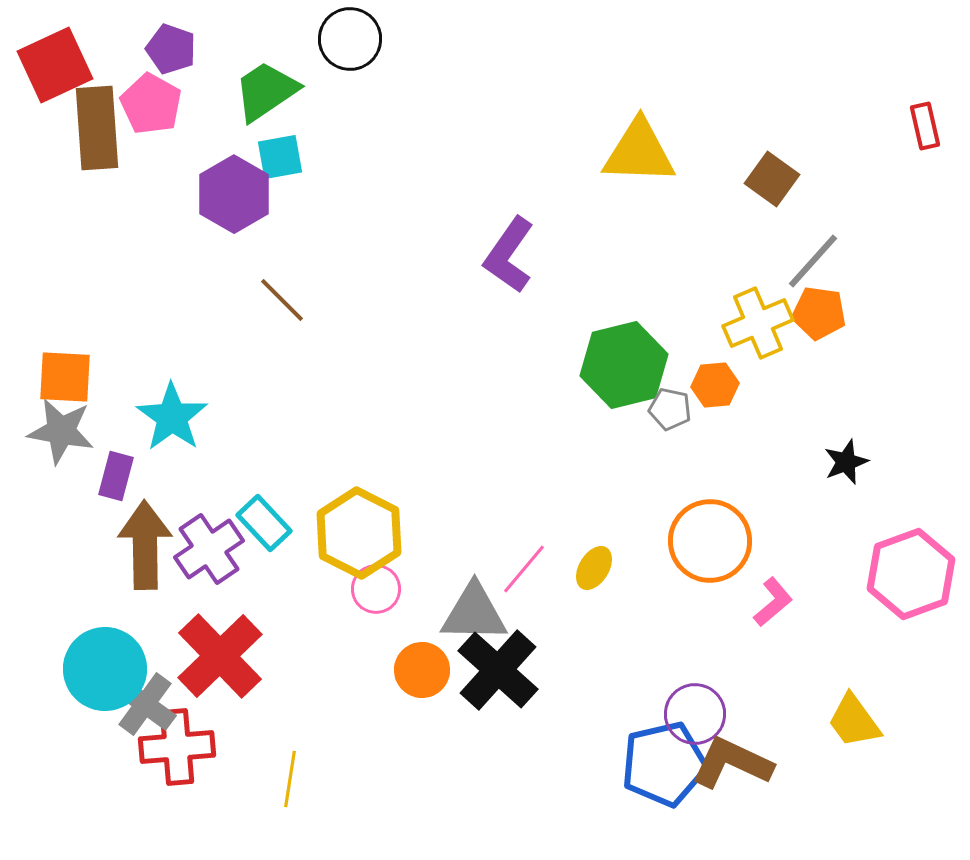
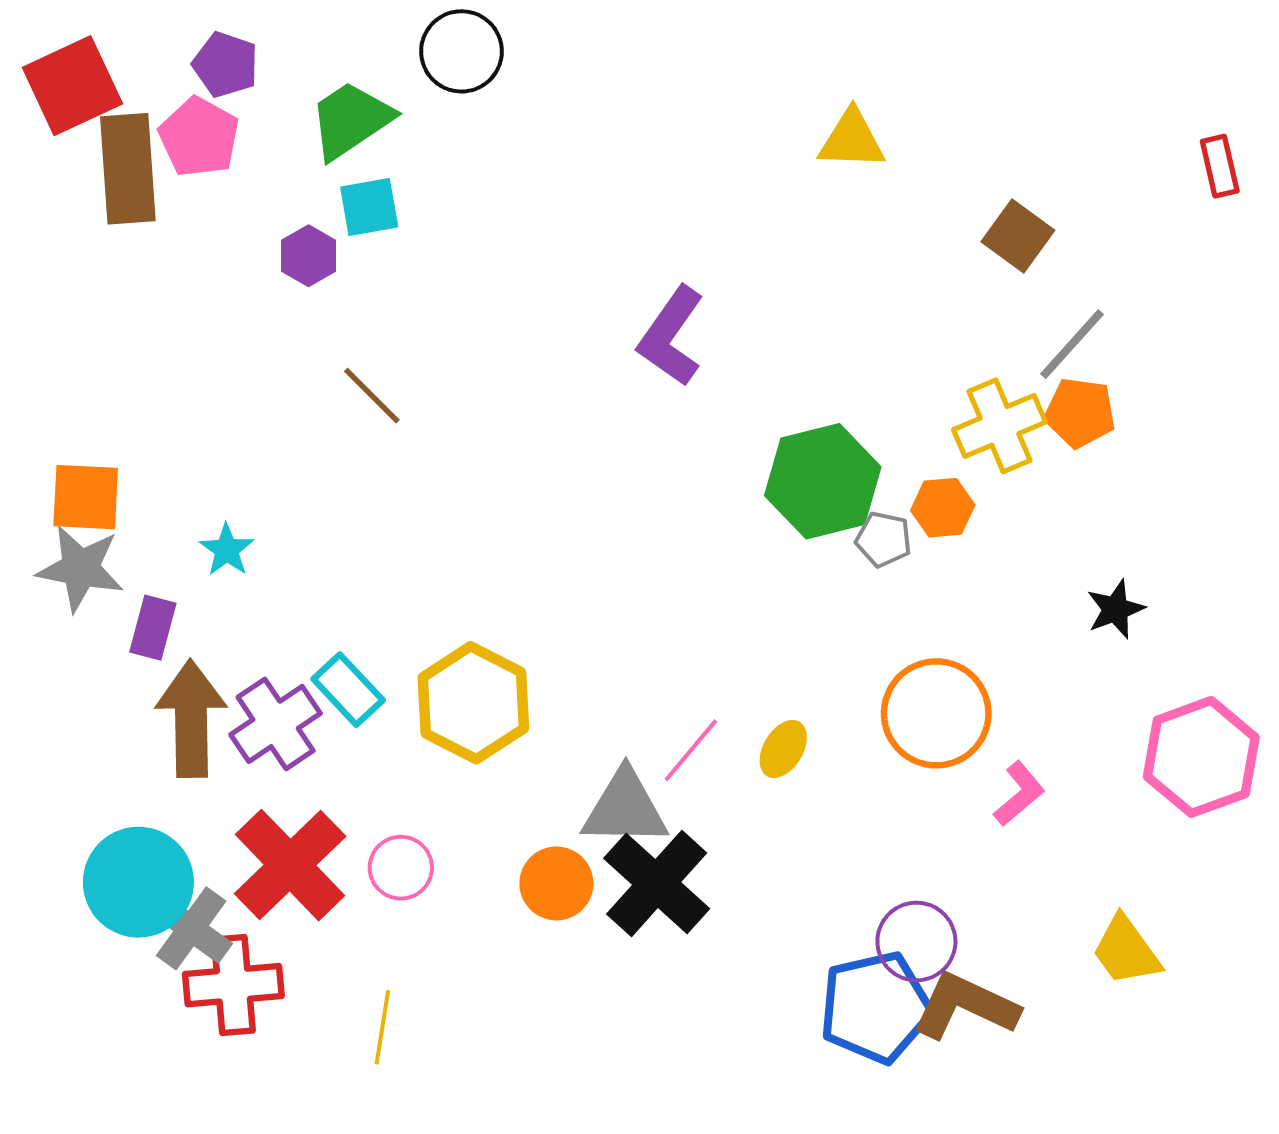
yellow triangle: (639, 152) -> (852, 140), moved, size x0.7
purple hexagon: (234, 194) -> (309, 256), size x0.6
cyan star: (172, 417) -> (227, 550), size x0.6
pink circle: (376, 589) -> (401, 868), moved

